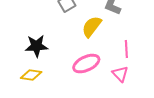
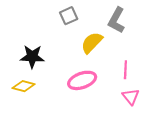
pink triangle: (120, 74) -> (131, 97), moved

